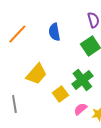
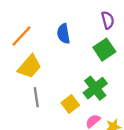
yellow trapezoid: (36, 74) -> (29, 67), moved
gray line: (14, 104) -> (36, 97), moved

